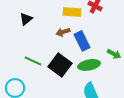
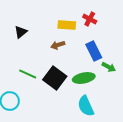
blue rectangle: (82, 41) -> (94, 51), moved

